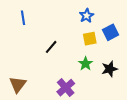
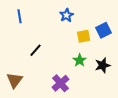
blue star: (87, 16) -> (67, 15), moved
black line: (51, 47) -> (36, 50), moved

